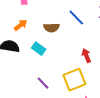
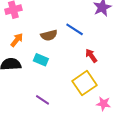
blue line: (76, 18) -> (75, 29), moved
purple line: (43, 83) -> (42, 100), moved

